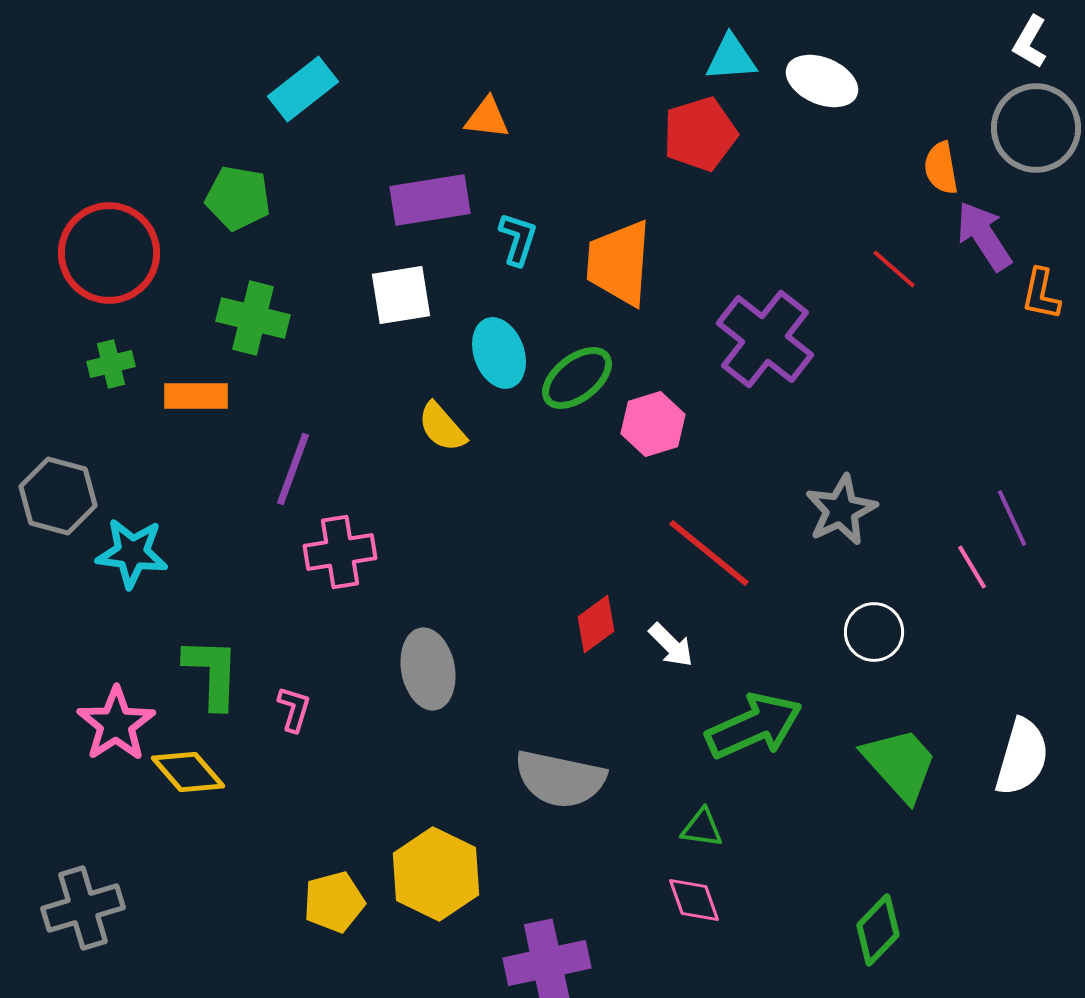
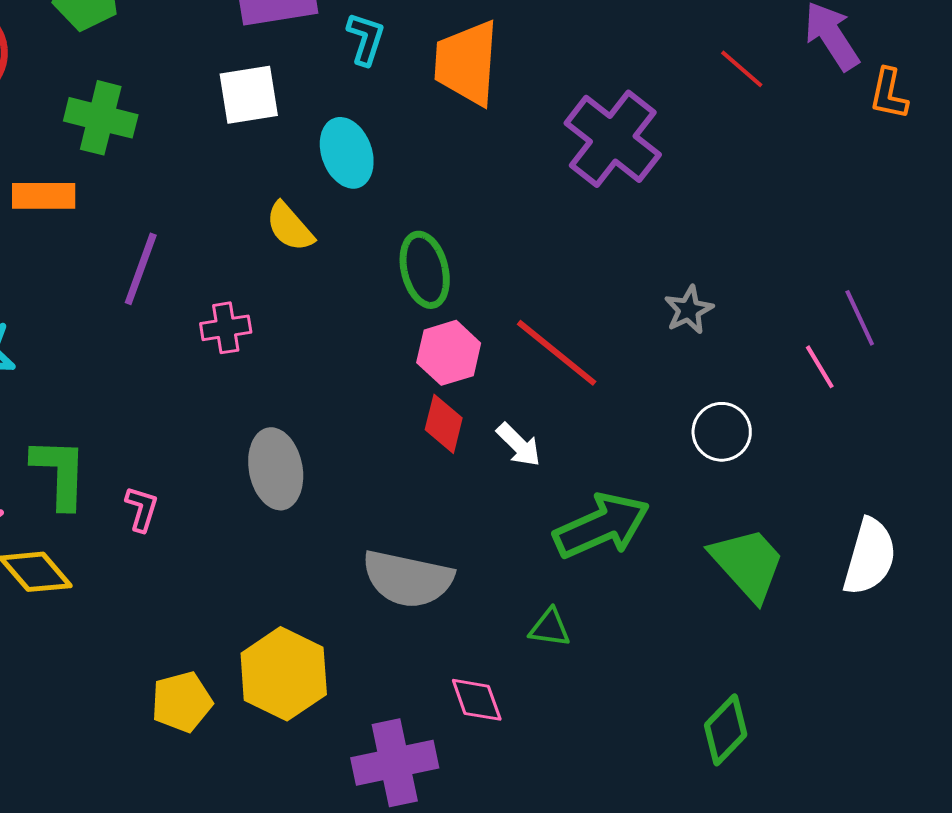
green ellipse: (577, 378) -> (425, 270), moved, turned -66
pink hexagon: (653, 424) -> (449, 353), moved
gray star: (841, 510) -> (689, 310), size x0.7
pink cross: (340, 552) -> (226, 328), moved, size x0.7
red diamond: (596, 624) -> (444, 424), turned -40
pink diamond: (694, 900) -> (477, 700), moved

